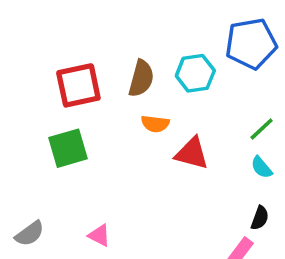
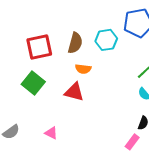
green square: (68, 148) -> (33, 83), turned -35
red triangle: (192, 153) -> (74, 92), moved

